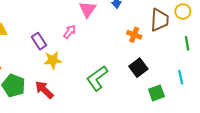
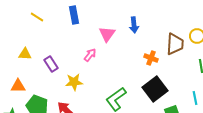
purple rectangle: (39, 41) -> (51, 64), moved
black square: (138, 68) -> (155, 89), size x1.4

